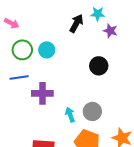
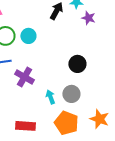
black circle: (99, 66) -> (77, 64), moved
purple cross: (42, 93) -> (24, 77), turned 30

